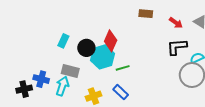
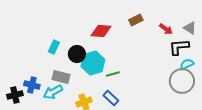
brown rectangle: (146, 14) -> (136, 20), turned -32
red diamond: (111, 41) -> (101, 31), moved, turned 70
black L-shape: (177, 47) -> (179, 47), moved
cyan arrow: (62, 86) -> (53, 92), turned -138

